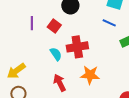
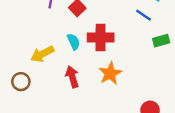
yellow arrow: (16, 71) -> (42, 54), moved
orange star: (90, 75) -> (110, 73), turned 30

